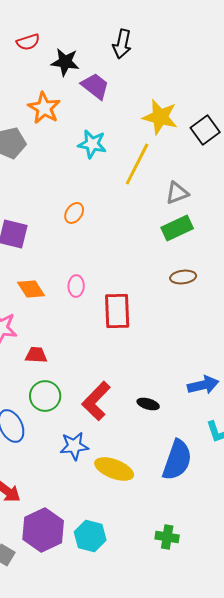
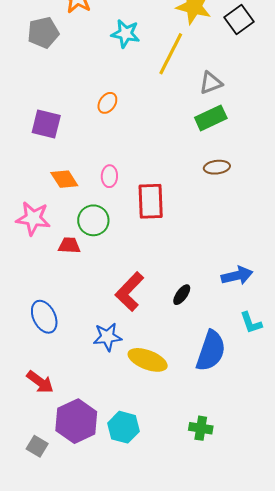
green circle: (45, 396) -> (93, 220), moved
black ellipse: (148, 404) -> (182, 295), turned -70

